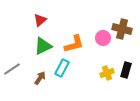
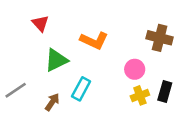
red triangle: (40, 20) -> (40, 23), moved, turned -32
pink circle: (103, 38) -> (135, 69), moved
orange L-shape: (74, 44) -> (94, 40), moved, turned 40

